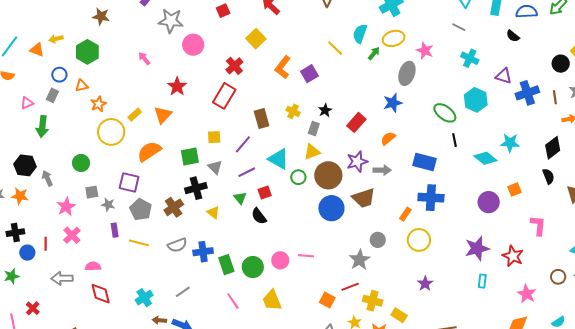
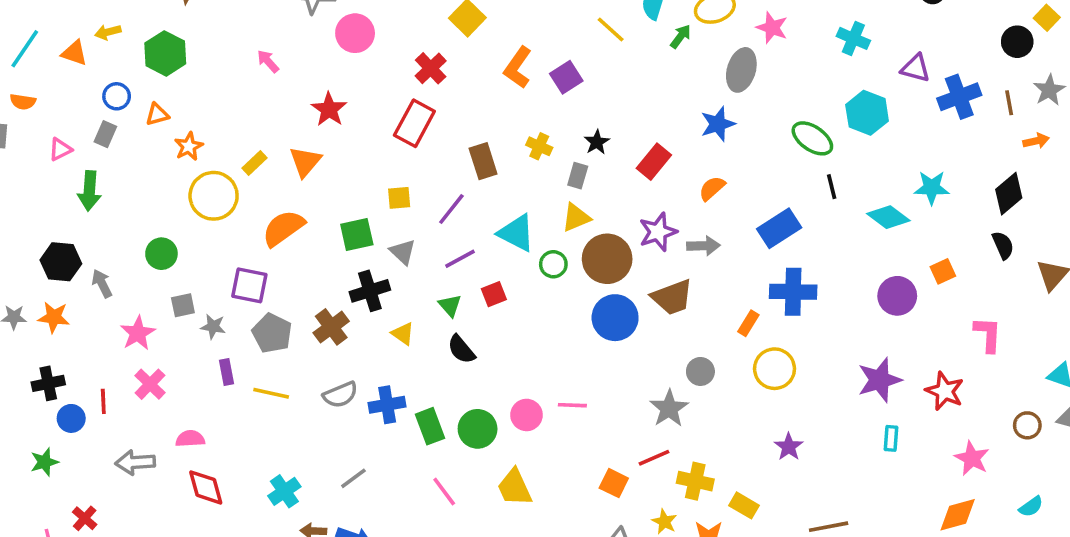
blue rectangle: (424, 162) -> (779, 228), turned -45
black semicircle: (259, 216) -> (461, 349), moved

